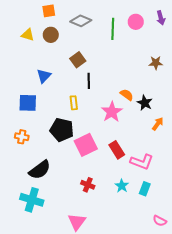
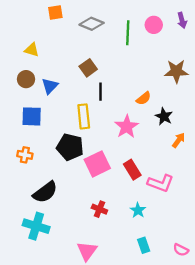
yellow triangle: (28, 35) -> (32, 50), moved
brown circle: (51, 35) -> (26, 79), moved
brown star: (156, 63) -> (176, 71), size x1.5
orange semicircle: (127, 95) -> (144, 98), moved, turned 104
yellow rectangle: (74, 103) -> (84, 116), size x1.5
cyan rectangle: (145, 189) -> (144, 245), moved, turned -40

